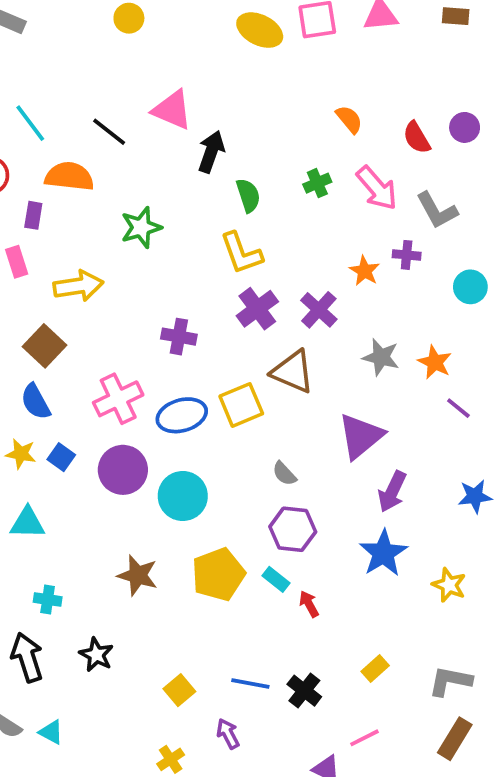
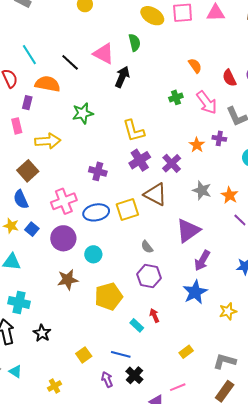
green semicircle: (248, 195) -> (134, 43), moved
cyan circle: (183, 496) -> (93, 254), size x0.7
brown star: (138, 575) -> (68, 280), moved, turned -30
cyan rectangle: (276, 579) -> (137, 325), moved
yellow star: (449, 585) -> (228, 311), turned 30
cyan cross: (48, 599) -> (19, 302), size x1.5
black cross: (304, 691) -> (134, 375), moved
yellow cross: (171, 759) -> (55, 386), moved

